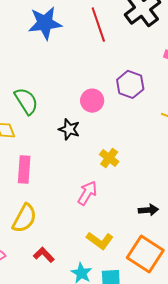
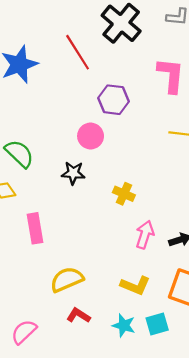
purple hexagon: (130, 84) -> (113, 100), moved
pink arrow: (87, 193) -> (145, 235), moved
yellow semicircle: (24, 218) -> (67, 279), moved, turned -128

